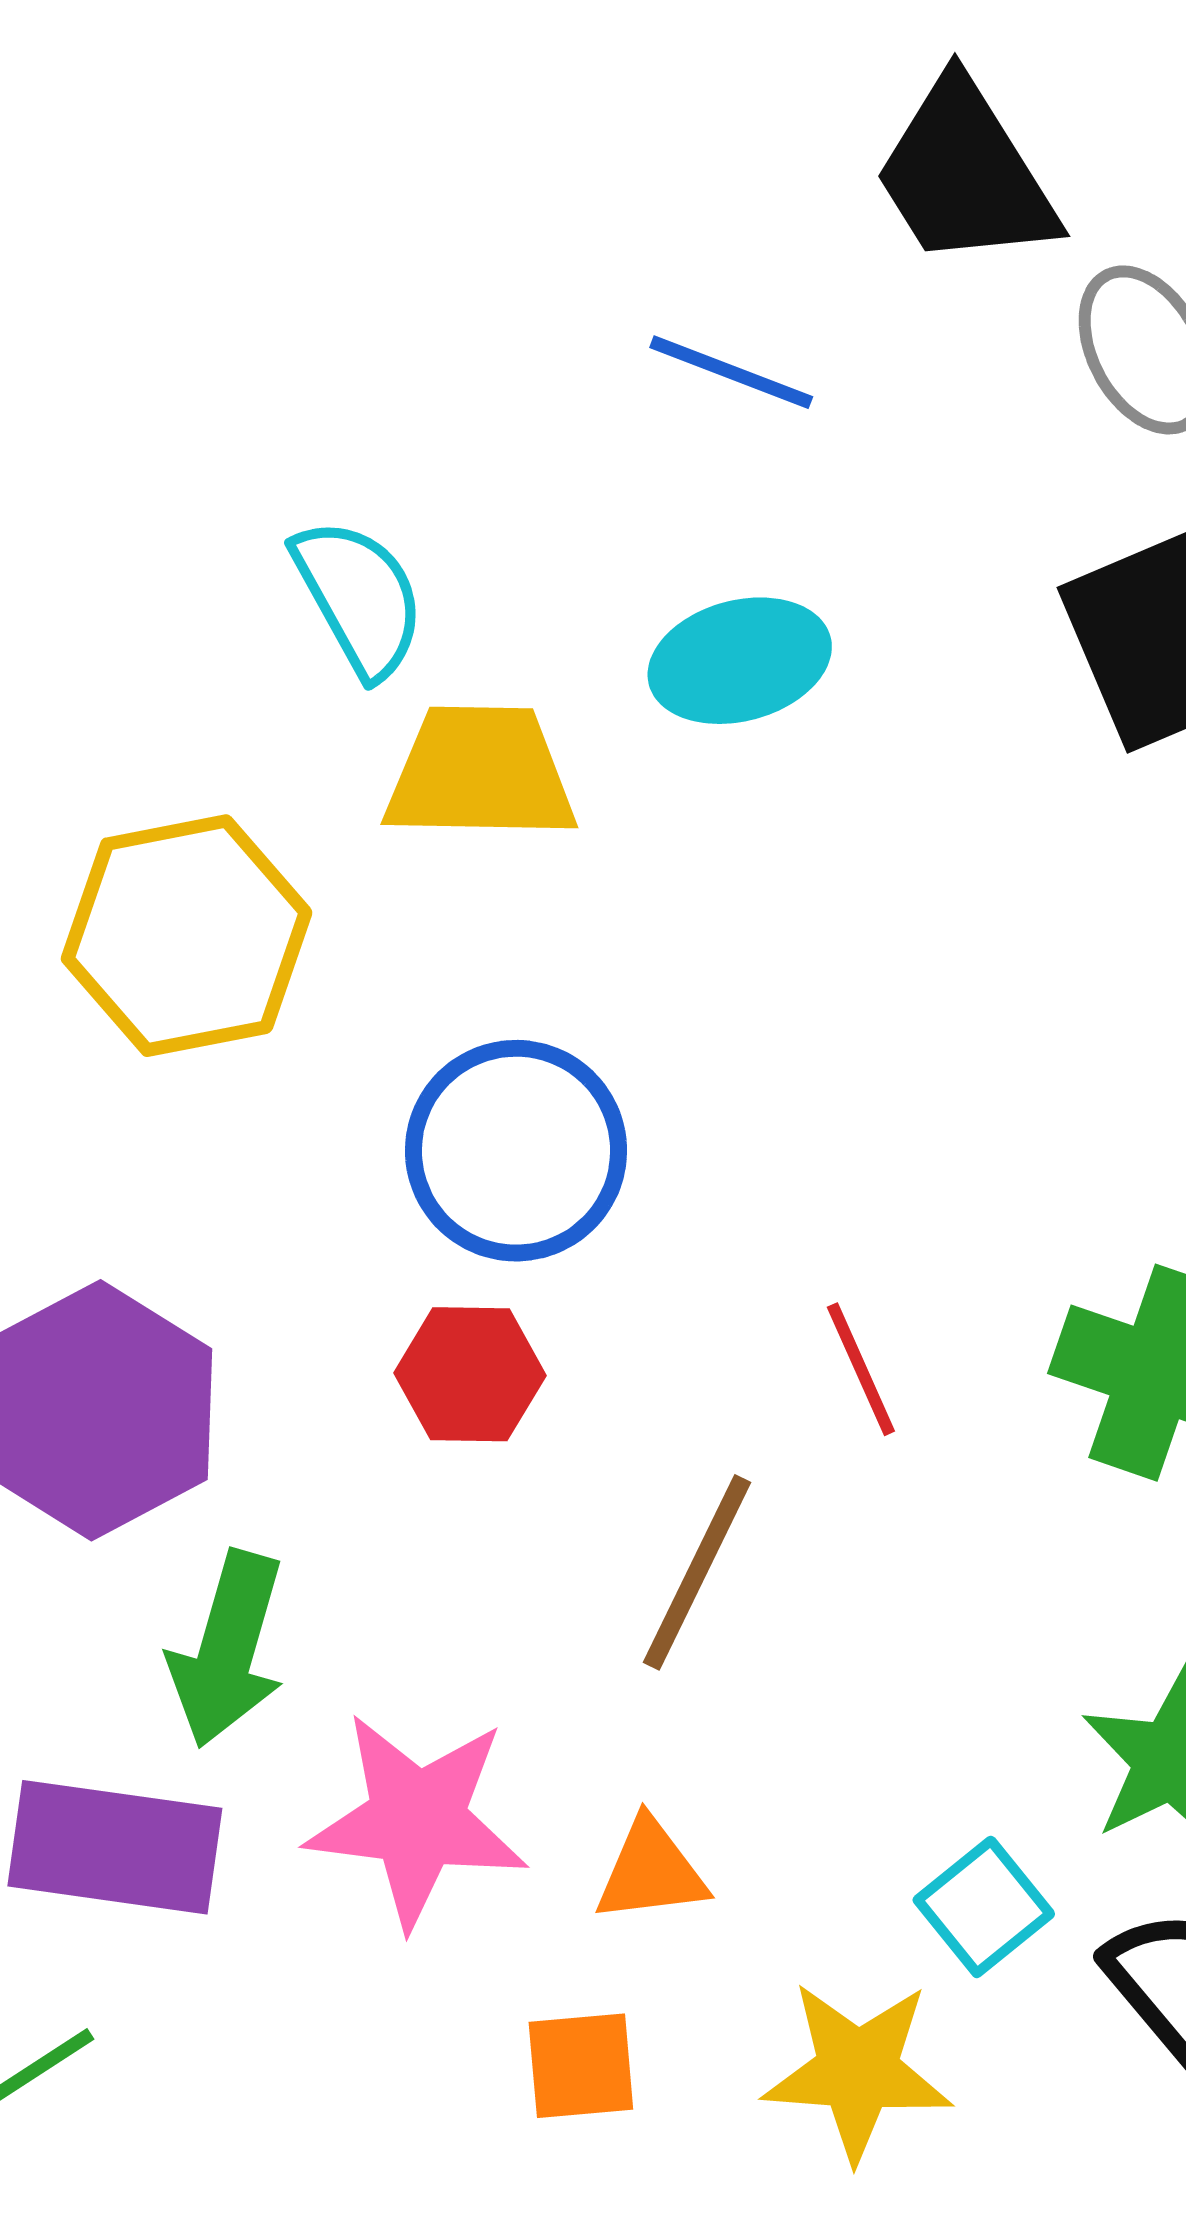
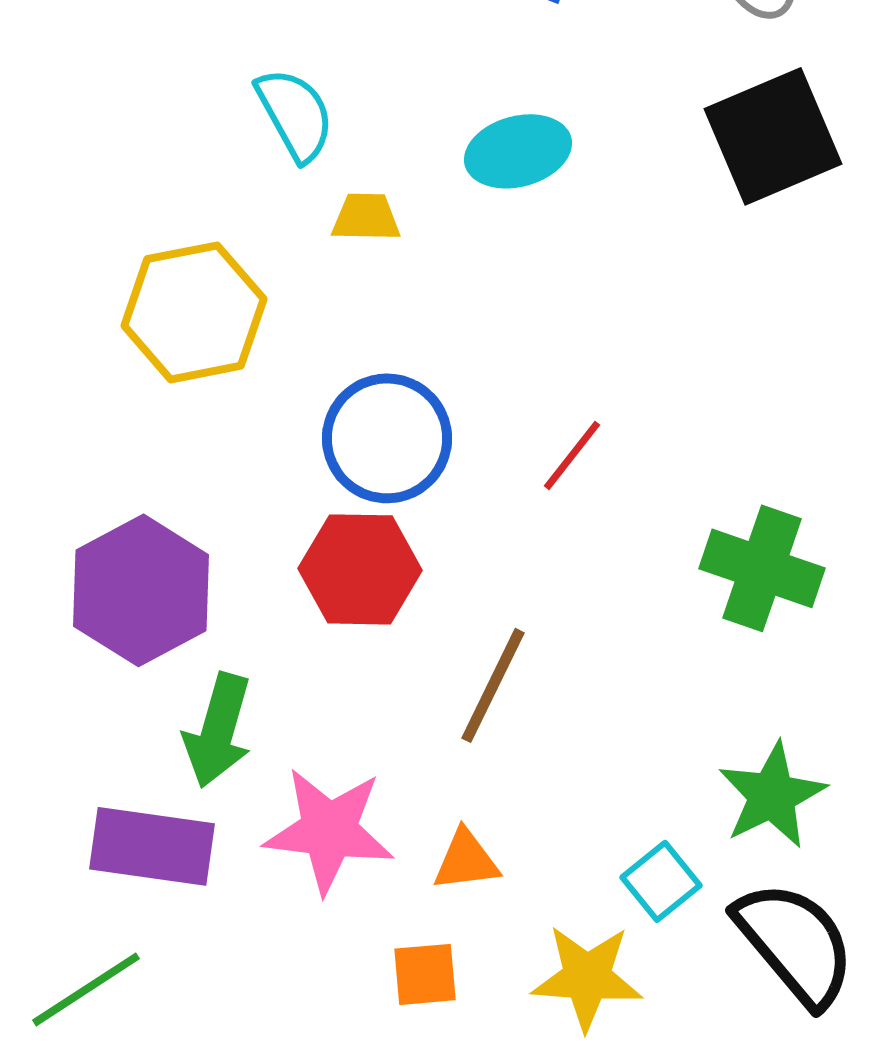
yellow trapezoid: (480, 773) -> (366, 217), size x0.6
red line: (861, 1369) -> (572, 455), moved, turned 62
red hexagon: (470, 1374) -> (360, 569), size x1.4

